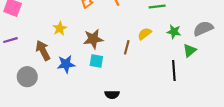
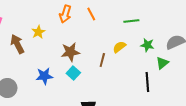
yellow star: (60, 28) -> (38, 32), moved
brown arrow: (43, 50) -> (17, 44), moved
cyan square: (96, 61) -> (73, 73), turned 32

